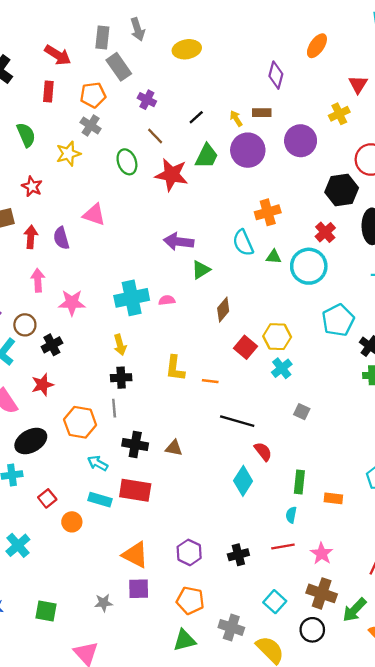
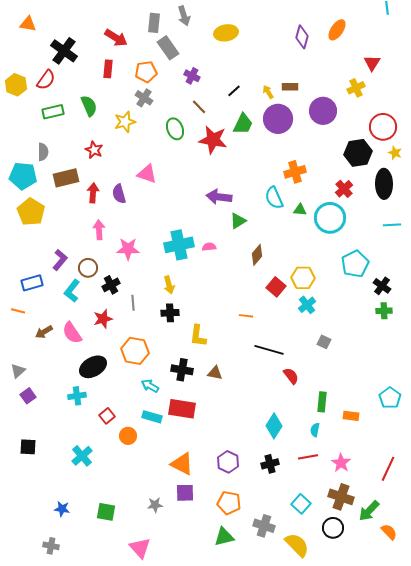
purple diamond: (276, 75) -> (302, 37), moved
yellow L-shape: (175, 368) -> (198, 336), moved
gray line: (114, 408) -> (133, 303), moved
cyan diamond: (243, 481) -> (274, 426), moved

